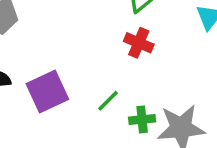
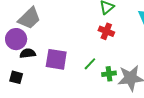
purple square: (47, 92) -> (56, 59), turned 35

